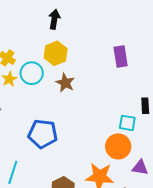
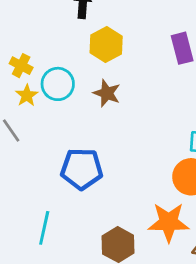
yellow hexagon: (56, 53) -> (106, 45), moved

